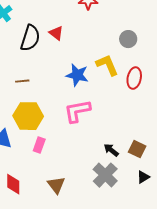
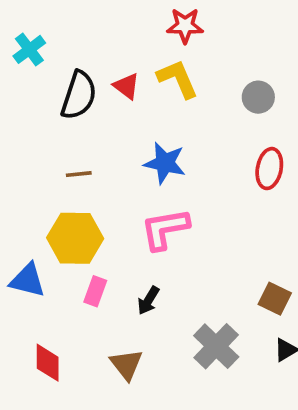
yellow L-shape: (107, 65) -> (178, 79), moved
brown line: (22, 81) -> (79, 174), moved
black arrow: (111, 150) -> (148, 300), moved, turned -98

